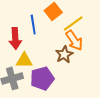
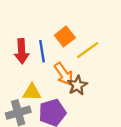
red arrow: (15, 38) -> (22, 51), moved
orange arrow: (74, 40) -> (64, 74), moved

